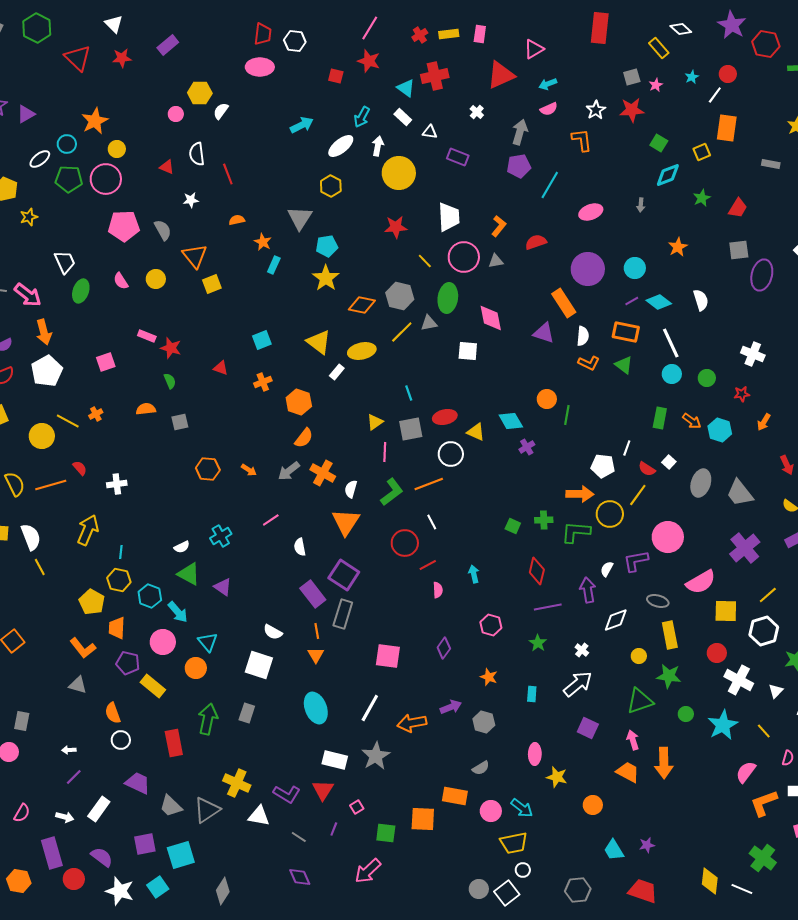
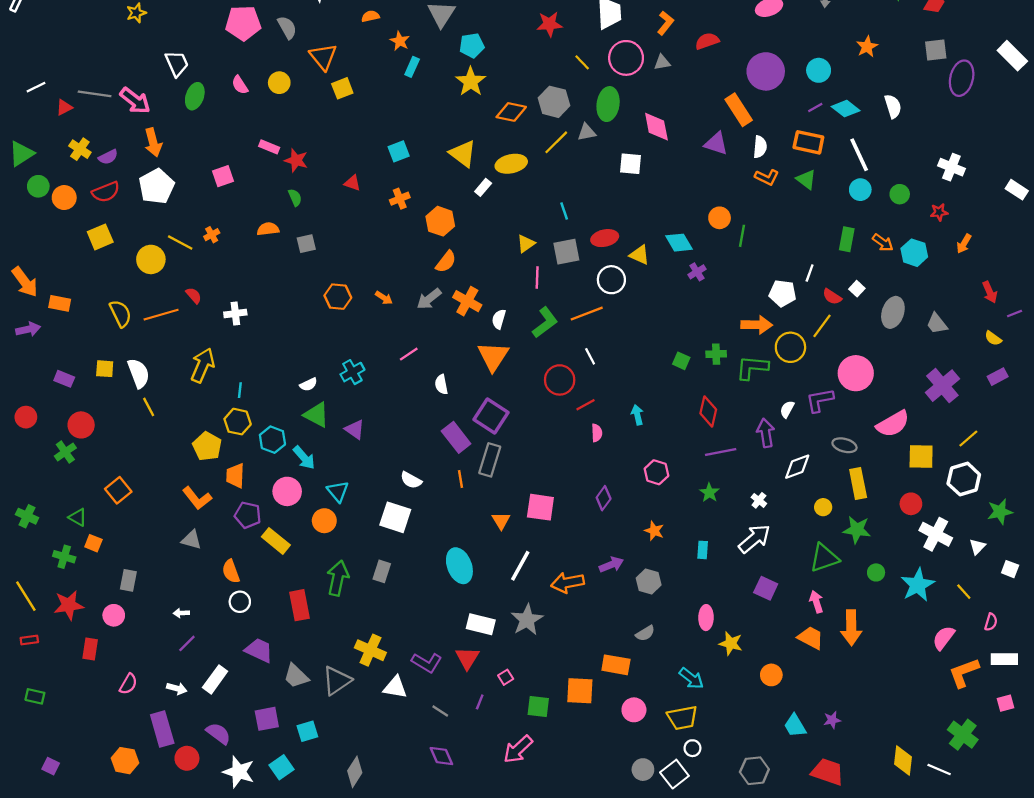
gray trapezoid: (740, 493) -> (937, 324), size x0.7
orange triangle: (316, 655) -> (501, 521), moved
pink circle: (491, 811) -> (634, 710), moved
cyan square: (181, 855) -> (307, 731), size x0.7

